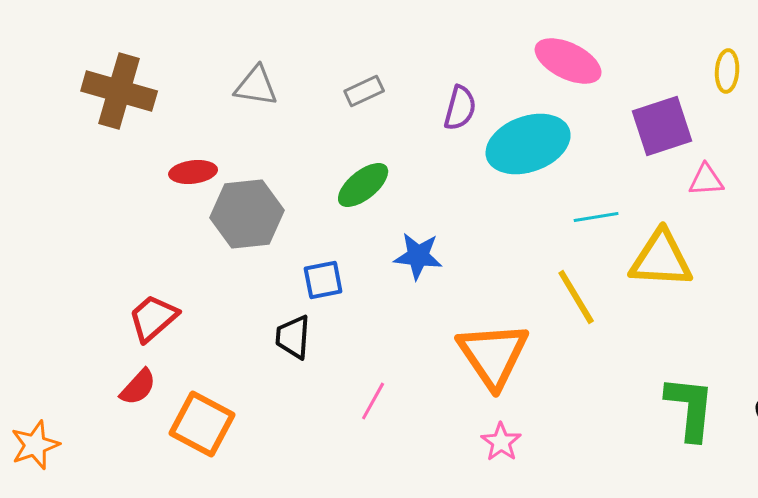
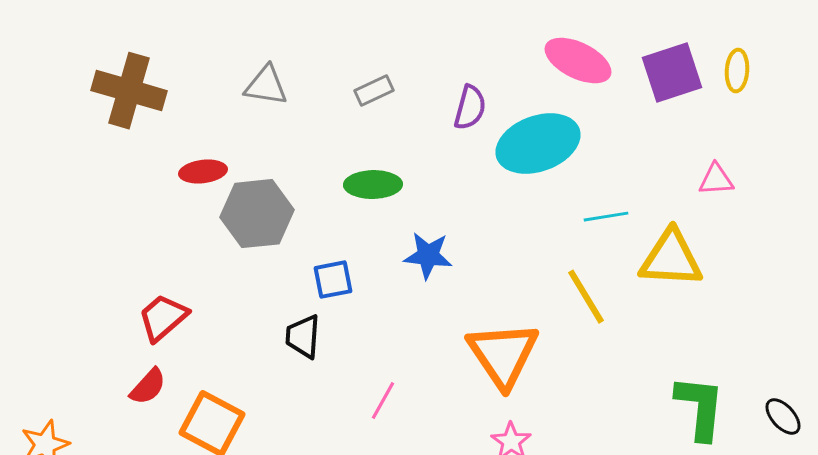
purple square: (662, 126) -> (672, 73), moved
green ellipse: (363, 185) -> (373, 185), turned 38

